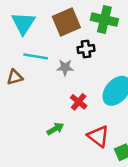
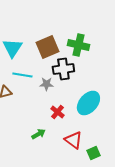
black cross: (86, 49) -> (63, 69), size x1.5

